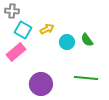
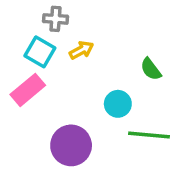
gray cross: (12, 11) -> (55, 19), moved
cyan circle: (67, 42) -> (118, 104), moved

